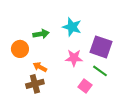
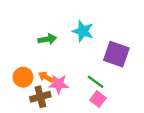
orange circle: (20, 49) -> (23, 77), moved
pink star: (74, 58) -> (59, 84), moved
green line: (100, 71) -> (96, 82), moved

